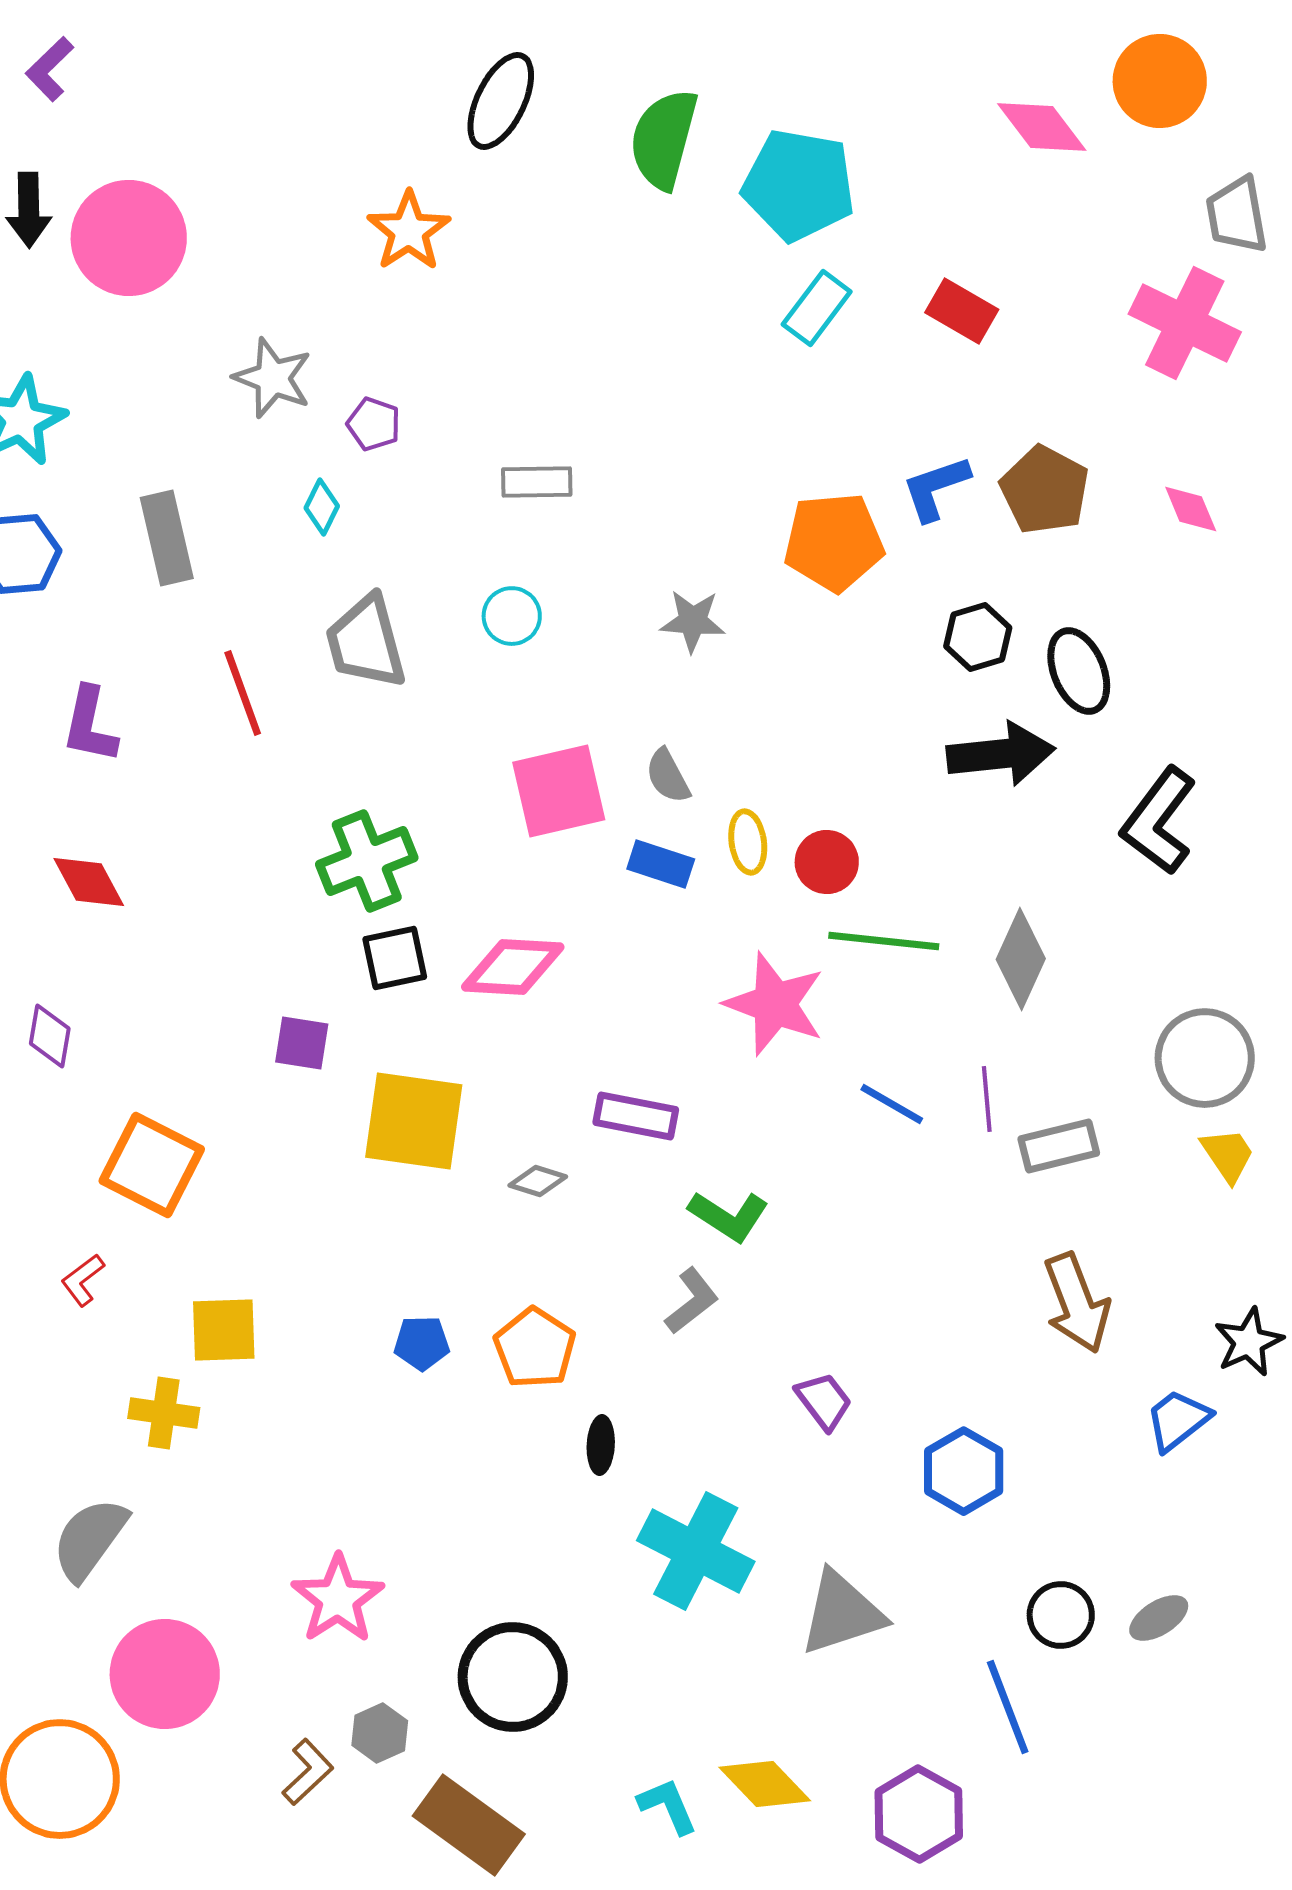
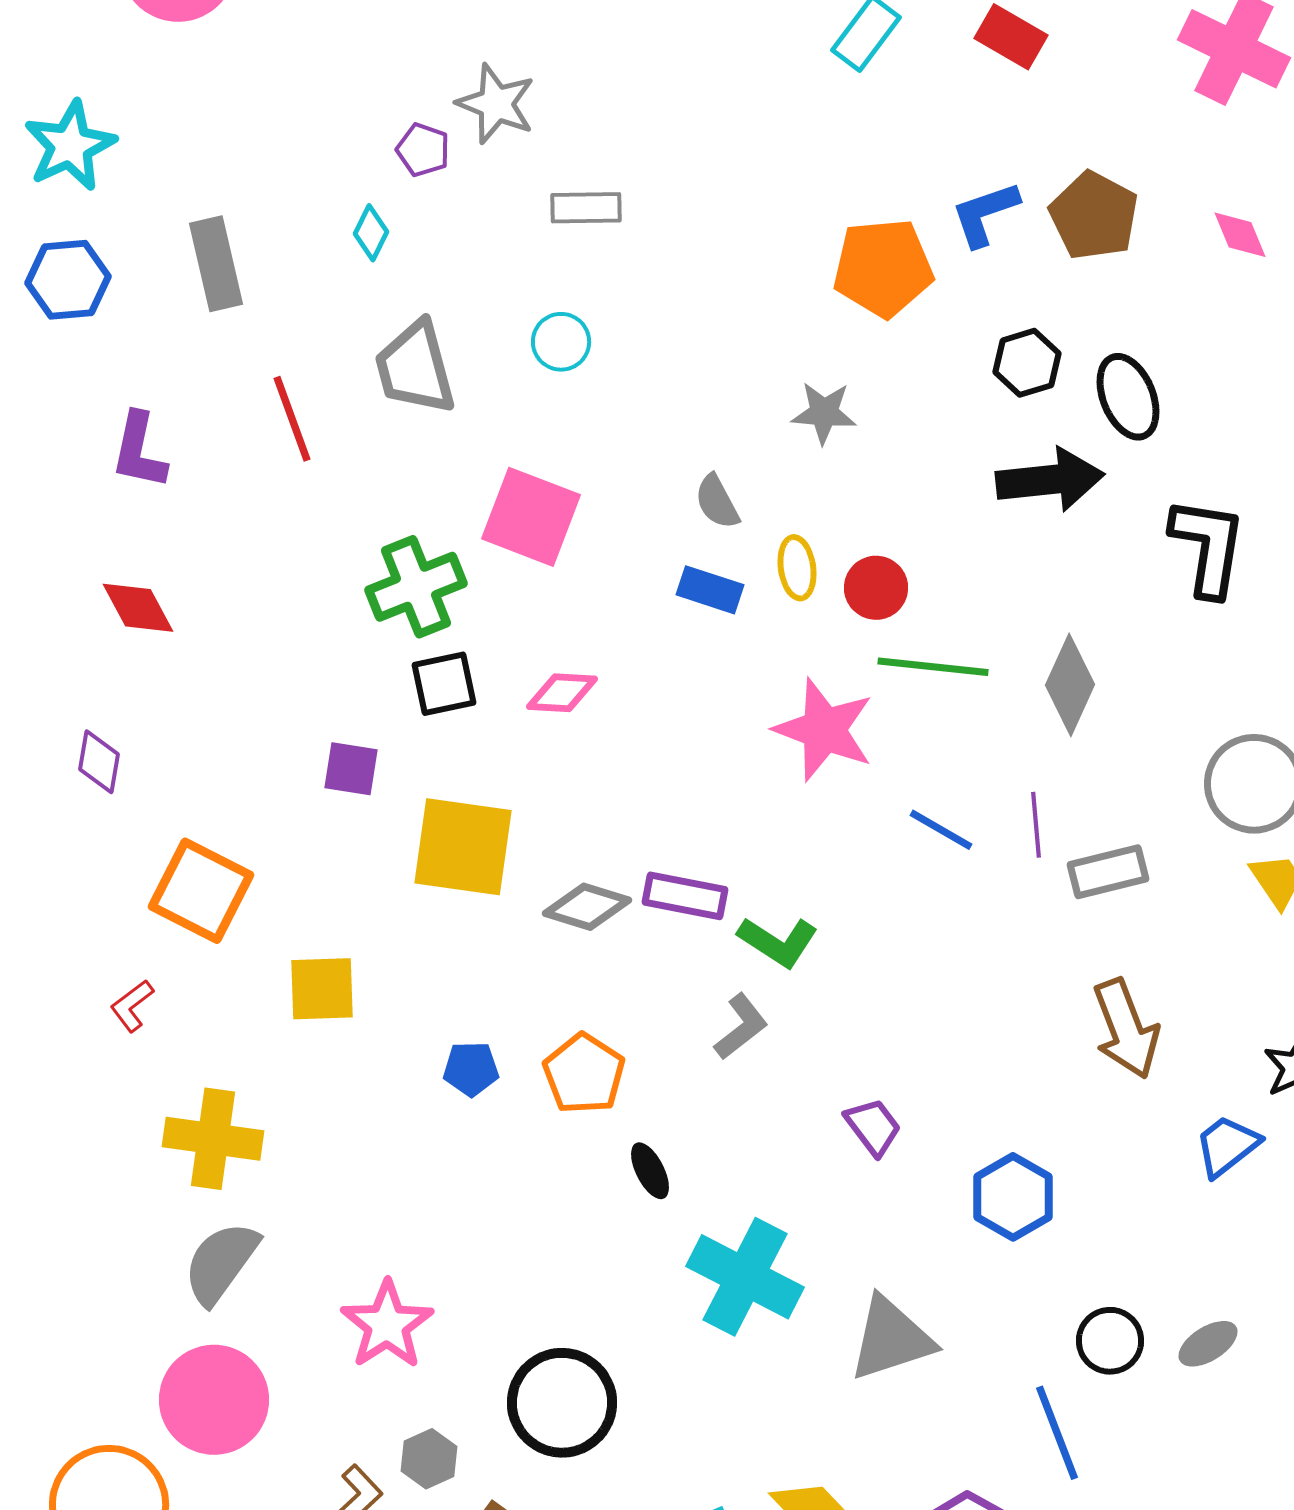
gray star: (273, 378) -> (496, 104), moved
gray star: (693, 621) -> (824, 413), moved
pink square: (559, 791) -> (531, 517), moved, turned 34
black L-shape: (1159, 821) -> (1208, 547), turned 152
pink diamond: (513, 967) -> (562, 693), size x0.7
purple rectangle: (636, 1116) -> (685, 896), moved
gray diamond: (538, 1181) -> (587, 907), size x1.5
yellow square: (224, 1330) -> (322, 989), moved
yellow cross: (164, 1413) -> (213, 1139), size x1.4
black ellipse: (601, 1445) -> (650, 1171), turned -30
gray semicircle: (90, 1539) -> (221, 1263), moved

